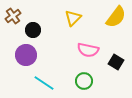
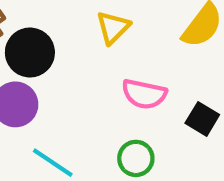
black circle: (33, 30) -> (30, 52), size x1.5

